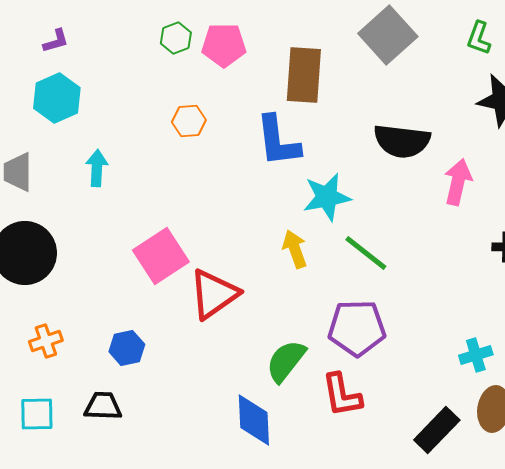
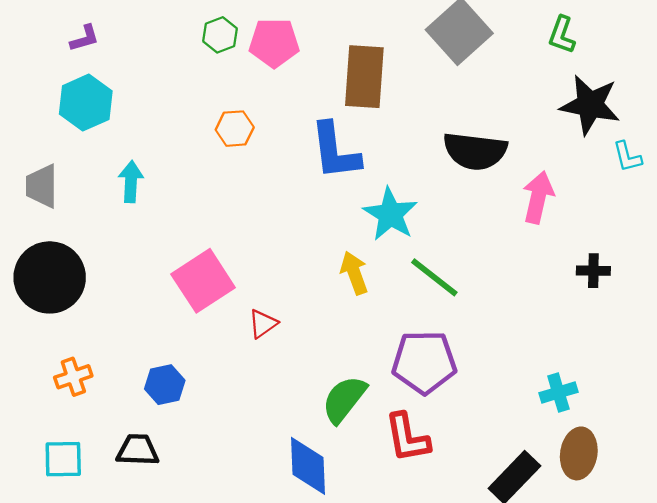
cyan star: (327, 197) -> (390, 214), turned -30
red triangle: (214, 294) -> (263, 324), size x0.5

